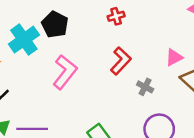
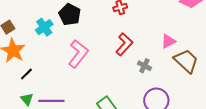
cyan cross: (24, 40) -> (44, 27), size x0.7

